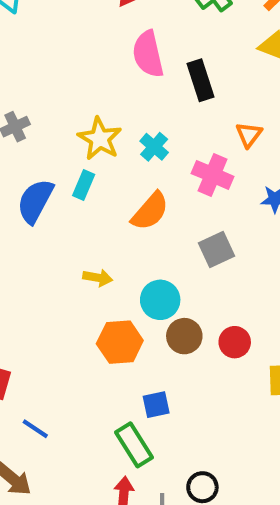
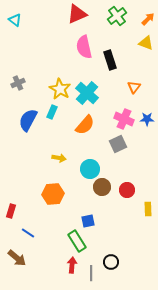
cyan cross: (154, 147) -> (87, 93), size x1.6
pink cross: (213, 175) -> (124, 119), moved
orange hexagon: (120, 342) -> (53, 194), moved

